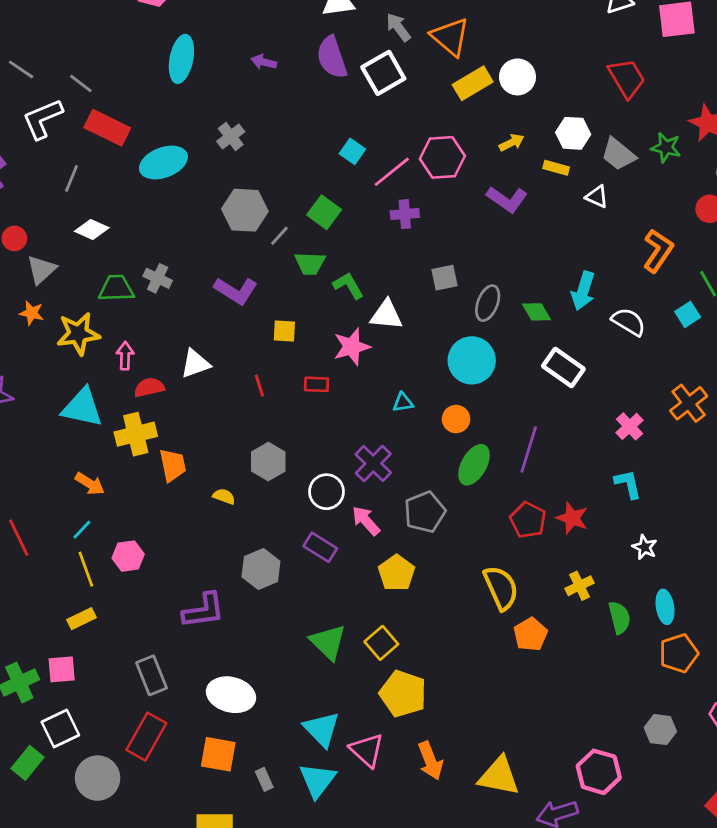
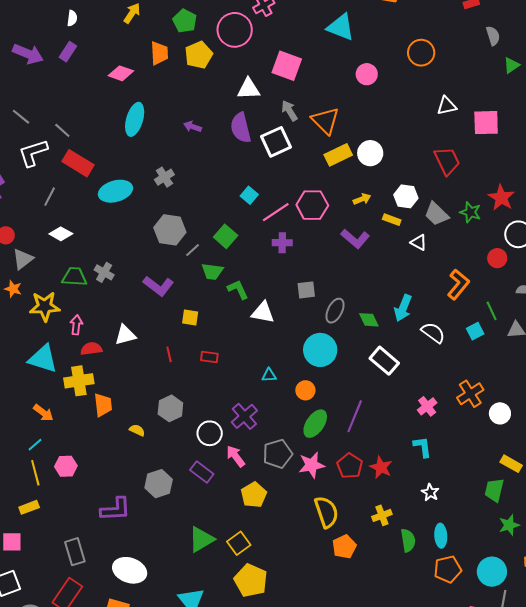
pink star: (352, 347) -> (312, 465), moved
green triangle: (328, 642) -> (201, 539), turned 40

